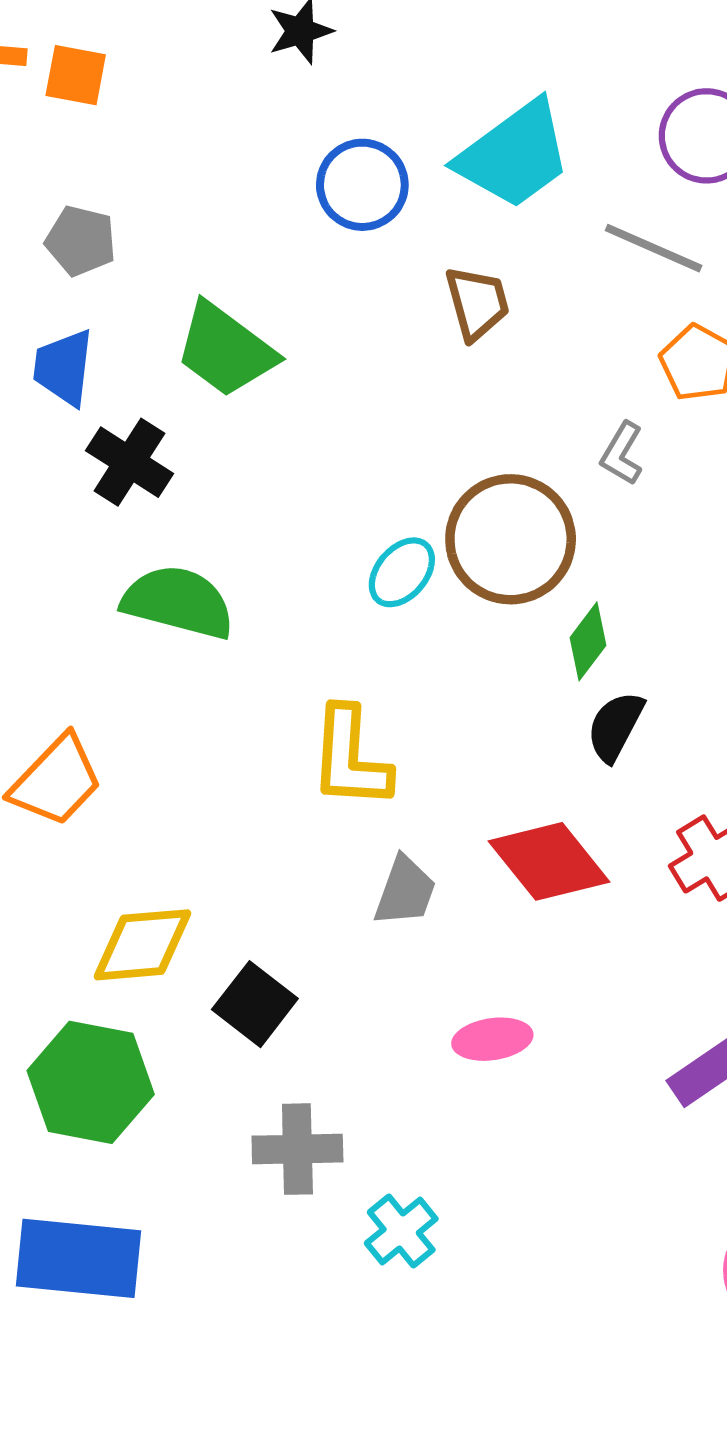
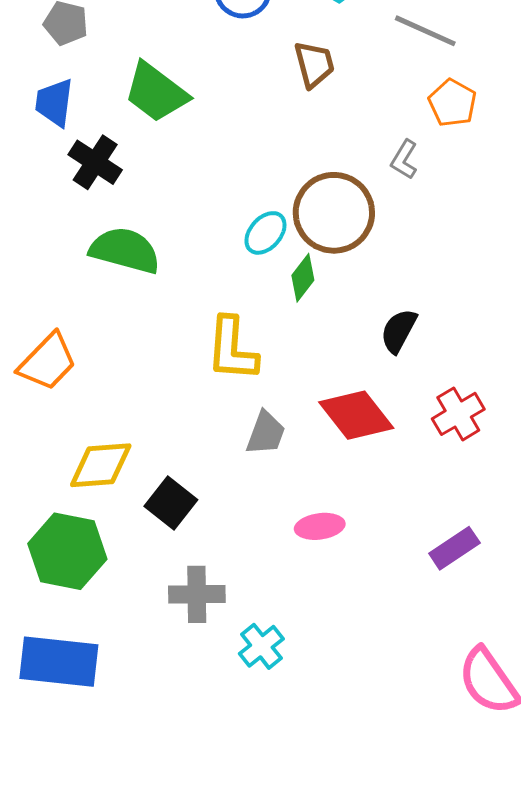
green diamond: (588, 641) -> (303, 278), moved

